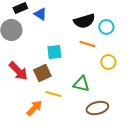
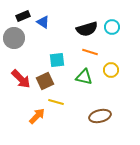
cyan circle: (106, 27) -> (112, 27), moved
green triangle: (81, 84) -> (84, 77), moved

